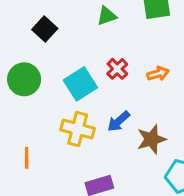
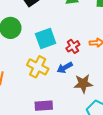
red cross: (117, 69) -> (73, 46), moved

